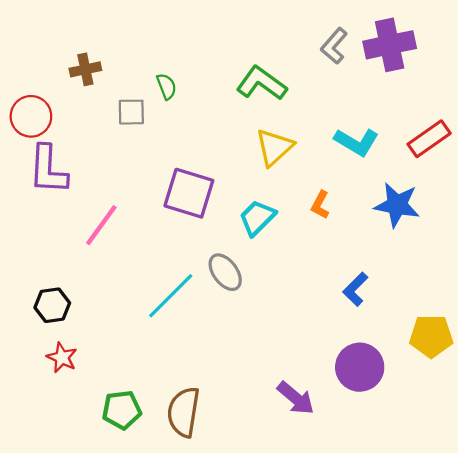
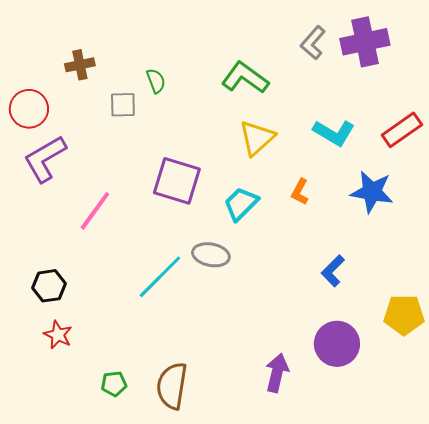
purple L-shape: (48, 170) -> (45, 159), turned 57
gray ellipse: (225, 272) -> (211, 255), turned -42
purple arrow: (296, 398) -> (277, 373), turned -117
green pentagon: (122, 410) -> (114, 384), size x0.7

